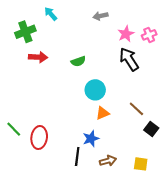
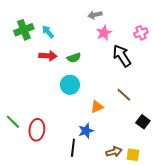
cyan arrow: (51, 14) -> (48, 32), moved
pink star: (126, 34) -> (104, 33), moved
red arrow: (38, 57) -> (48, 56), moved
cyan circle: (95, 90) -> (70, 85), moved
brown line: (136, 109) -> (124, 95), moved
brown arrow: (108, 161) -> (114, 152), moved

